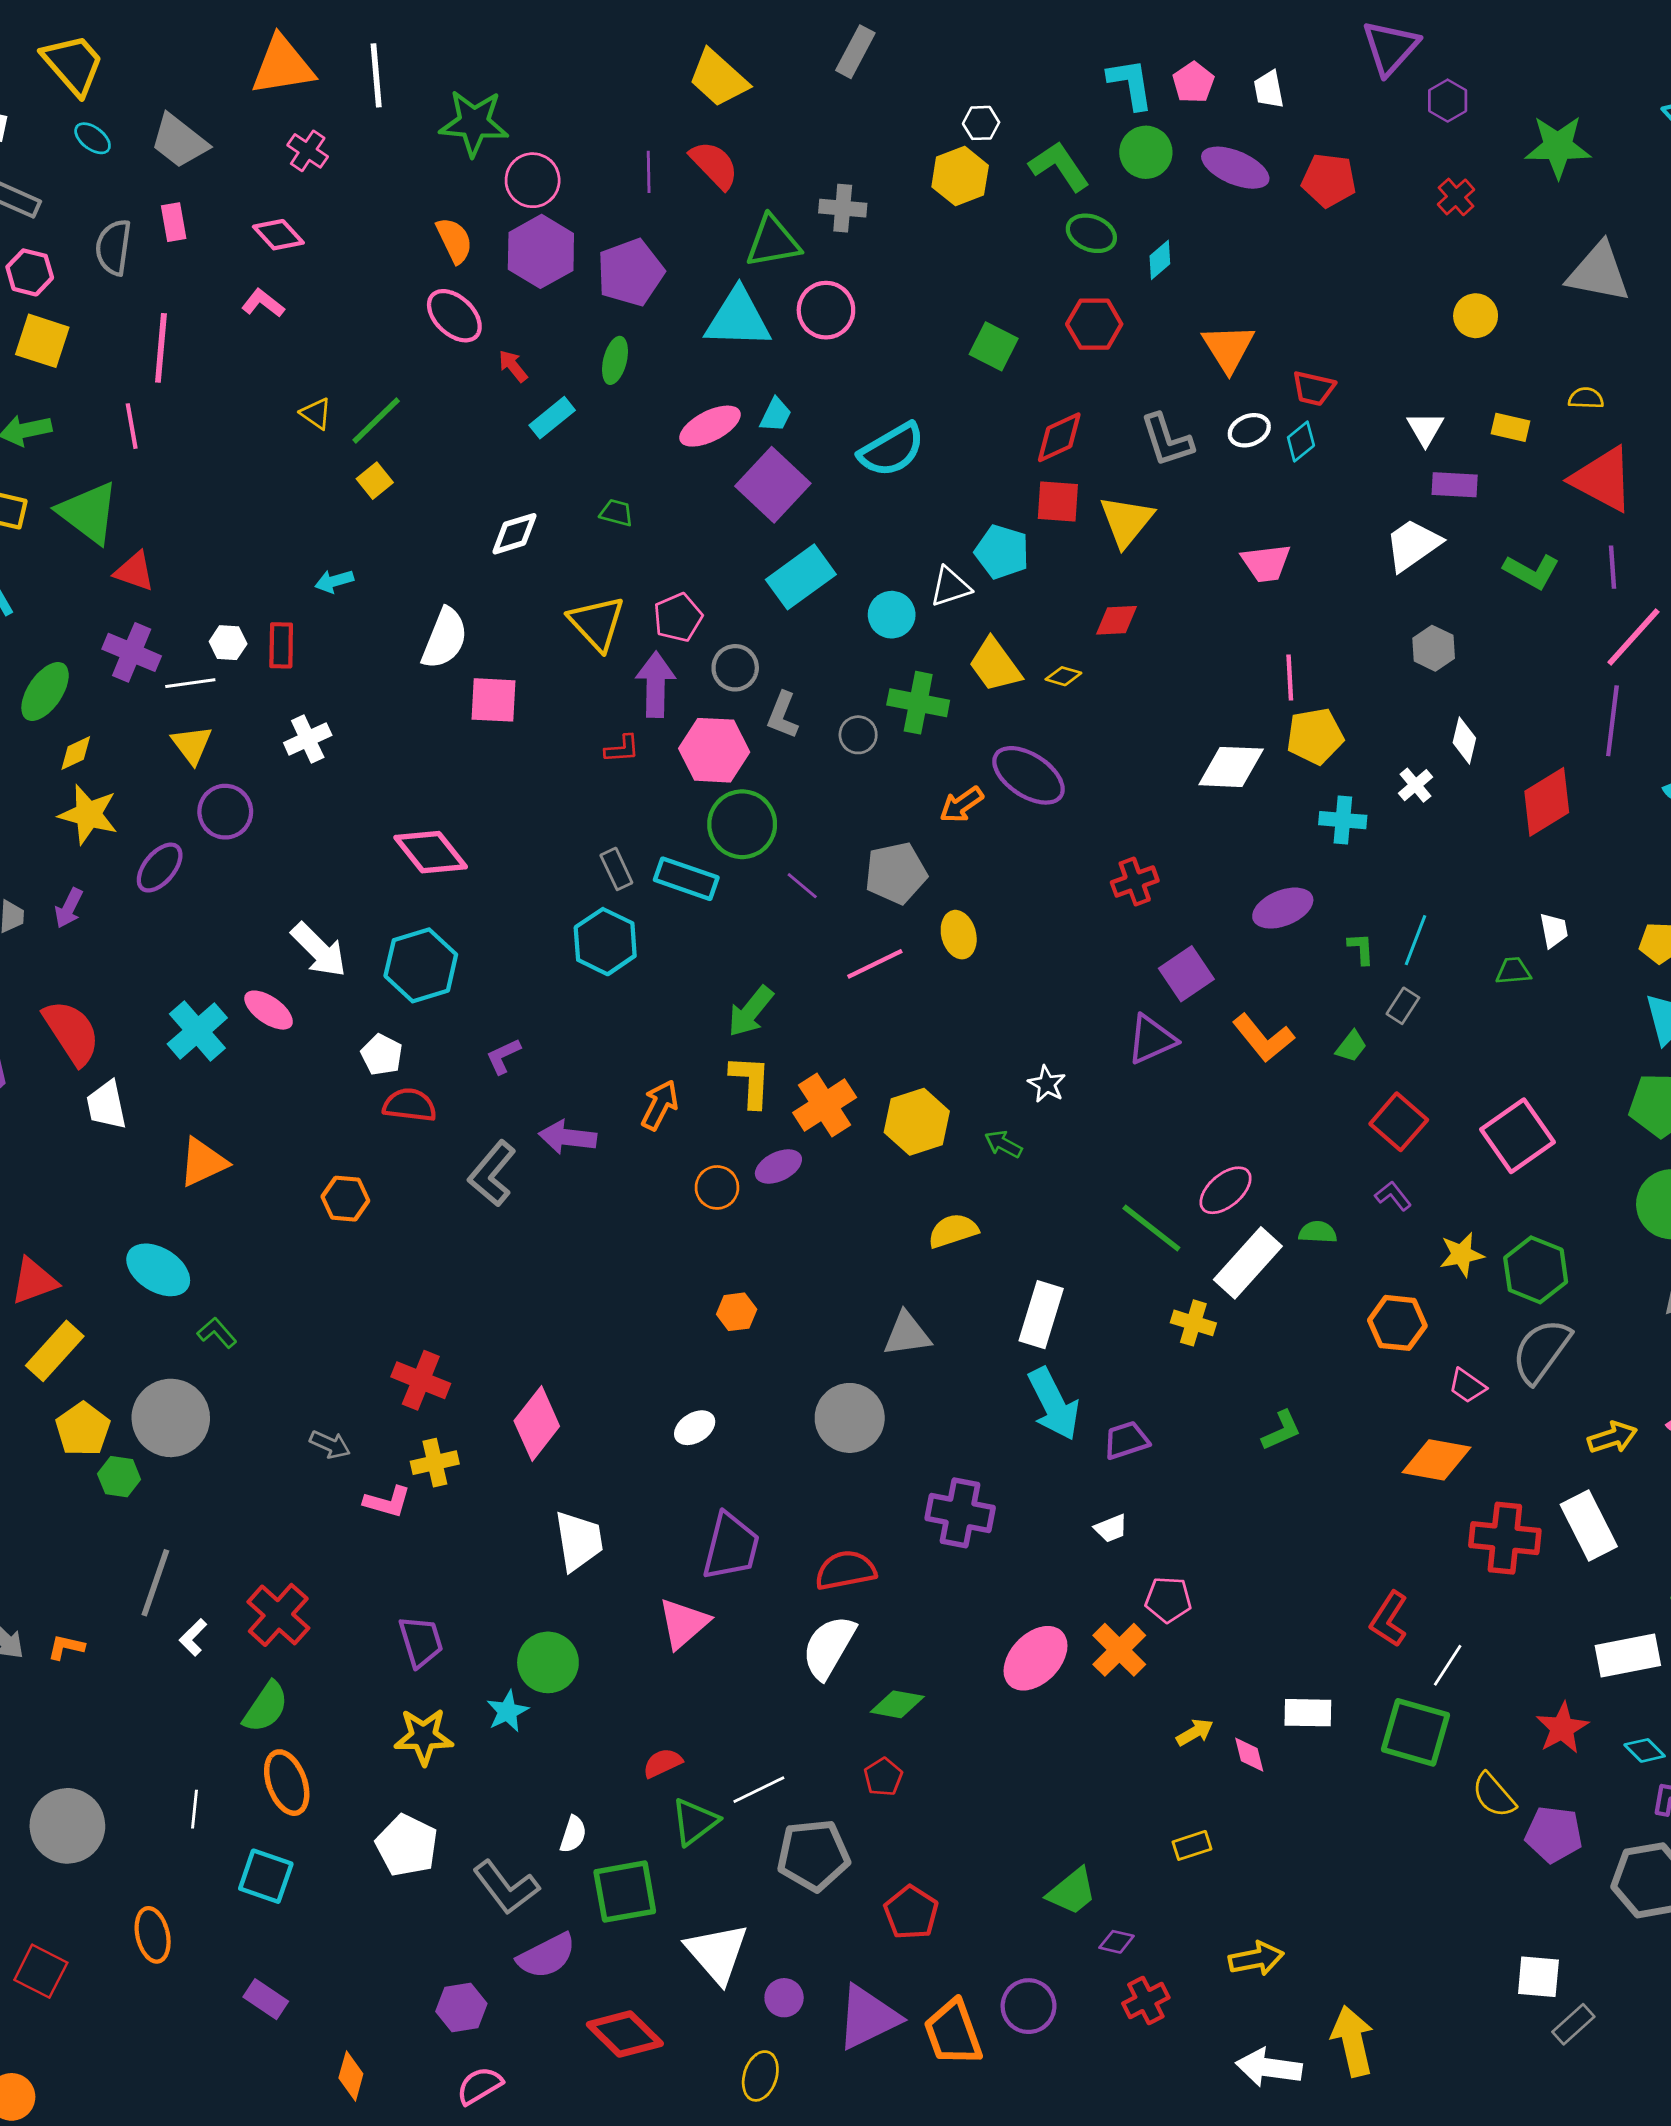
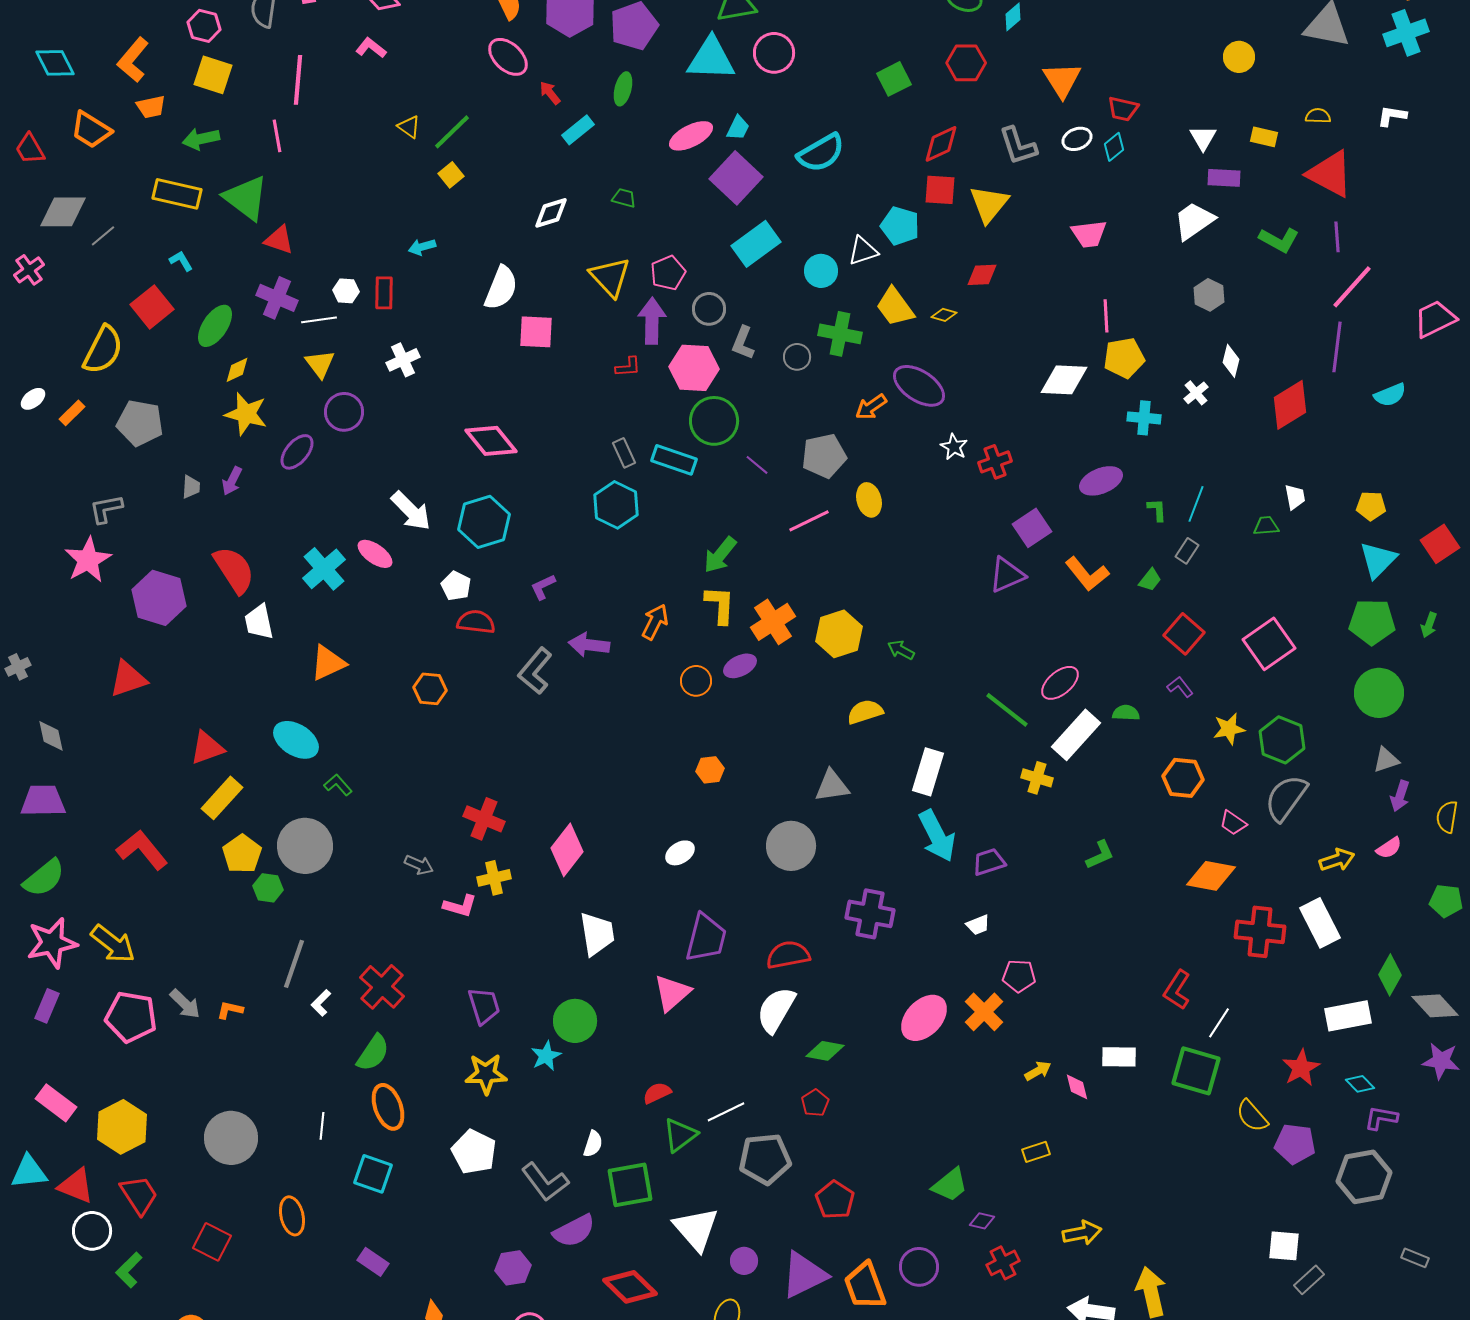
green square: (994, 346) -> (894, 79), turned 36
white star: (1047, 1084) -> (954, 447), moved

